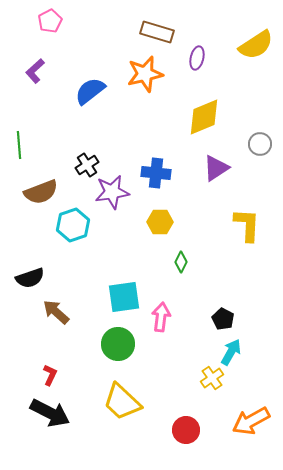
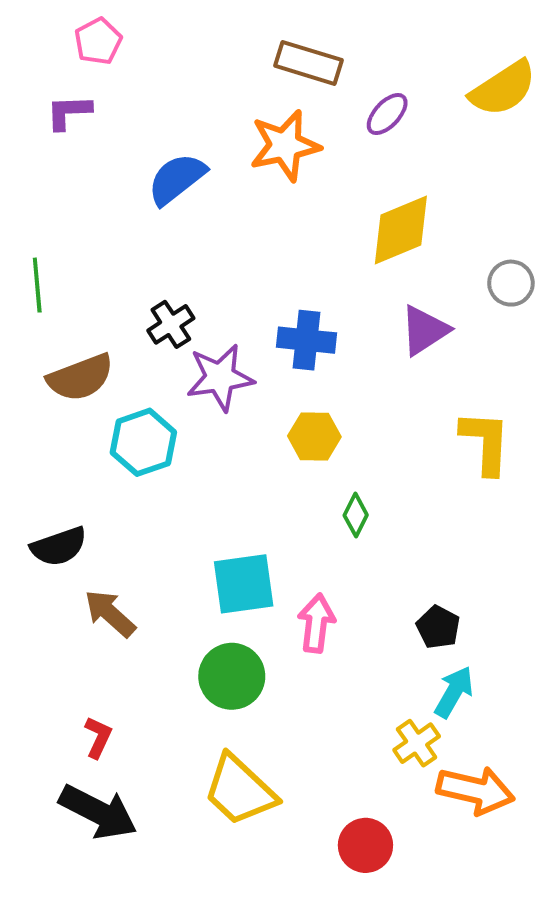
purple ellipse: (197, 58) -> (387, 114), turned 30
purple L-shape: (35, 71) -> (69, 112), moved, turned 40
orange arrow: (251, 421) -> (476, 790), moved, turned -138

